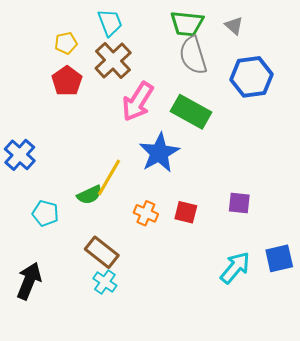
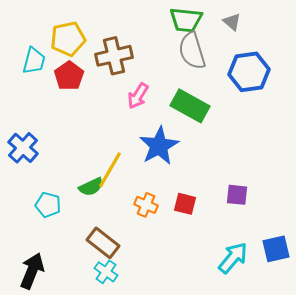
cyan trapezoid: (110, 23) -> (34, 61), moved, turned 36
yellow pentagon: (66, 43) -> (68, 39), size x1.6
brown cross: (113, 60) -> (114, 56), turned 30
pink arrow: (138, 102) -> (138, 96), size x0.7

